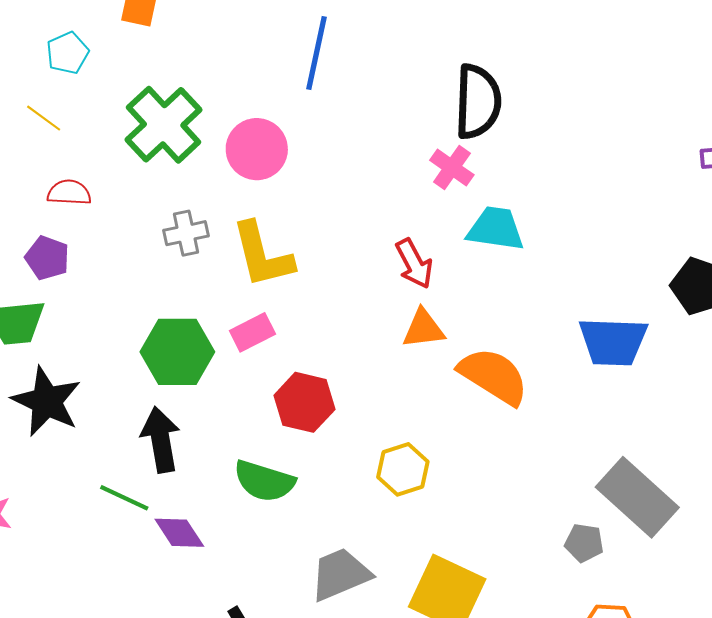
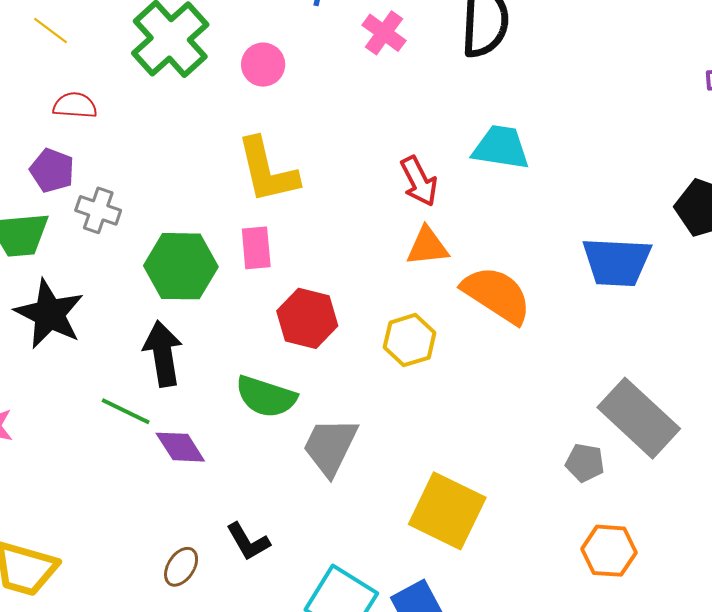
pink circle: (257, 149) -> (263, 65), size x0.7
pink cross: (452, 168) -> (384, 33), moved
gray cross: (186, 233) -> (98, 210), moved, turned 30
pink rectangle: (252, 332) -> (256, 248), turned -69
yellow hexagon: (403, 469) -> (410, 340), moved
gray trapezoid: (340, 574) -> (330, 446), moved, turned -42

